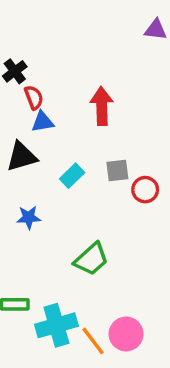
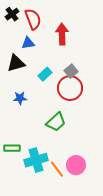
red semicircle: (34, 97) -> (33, 19), moved, size x1.5
gray square: (117, 170) -> (71, 71), turned -32
red circle: (145, 190) -> (70, 88), moved, size x1.6

